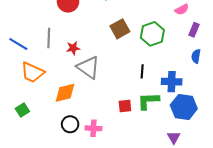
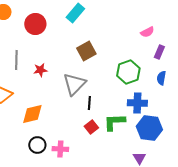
green hexagon: (152, 34) -> (128, 72), moved
gray triangle: (88, 67) -> (74, 84), moved, turned 40
black line: (142, 71) -> (89, 103), moved
red square: (125, 106) -> (91, 127), turned -32

